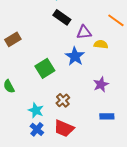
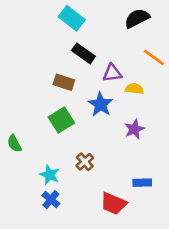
brown rectangle: (13, 39) -> (64, 82), moved, turned 49
purple star: (101, 84) -> (134, 129), moved
red trapezoid: (64, 128) -> (113, 203), moved

